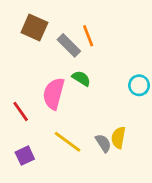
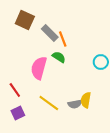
orange line: (88, 36) -> (63, 39), moved
red line: (21, 111) -> (15, 90), moved
gray semicircle: (103, 143) -> (75, 104), turned 112

